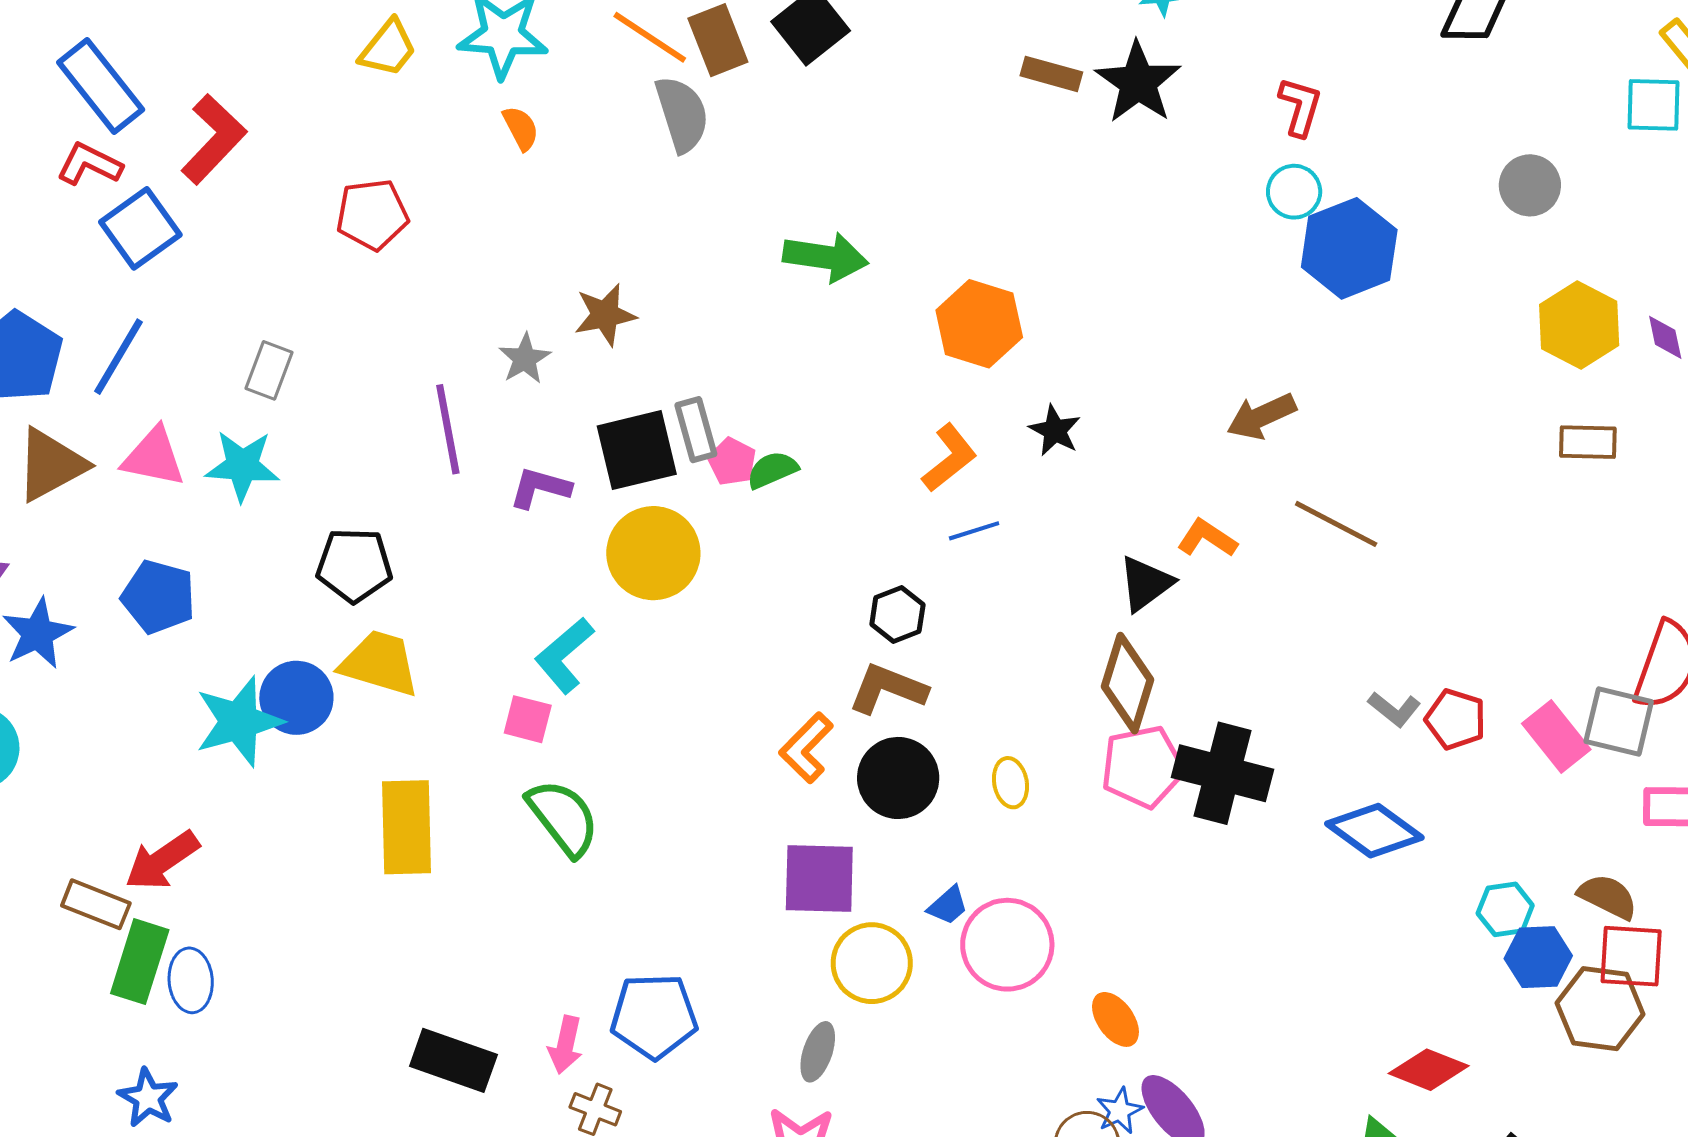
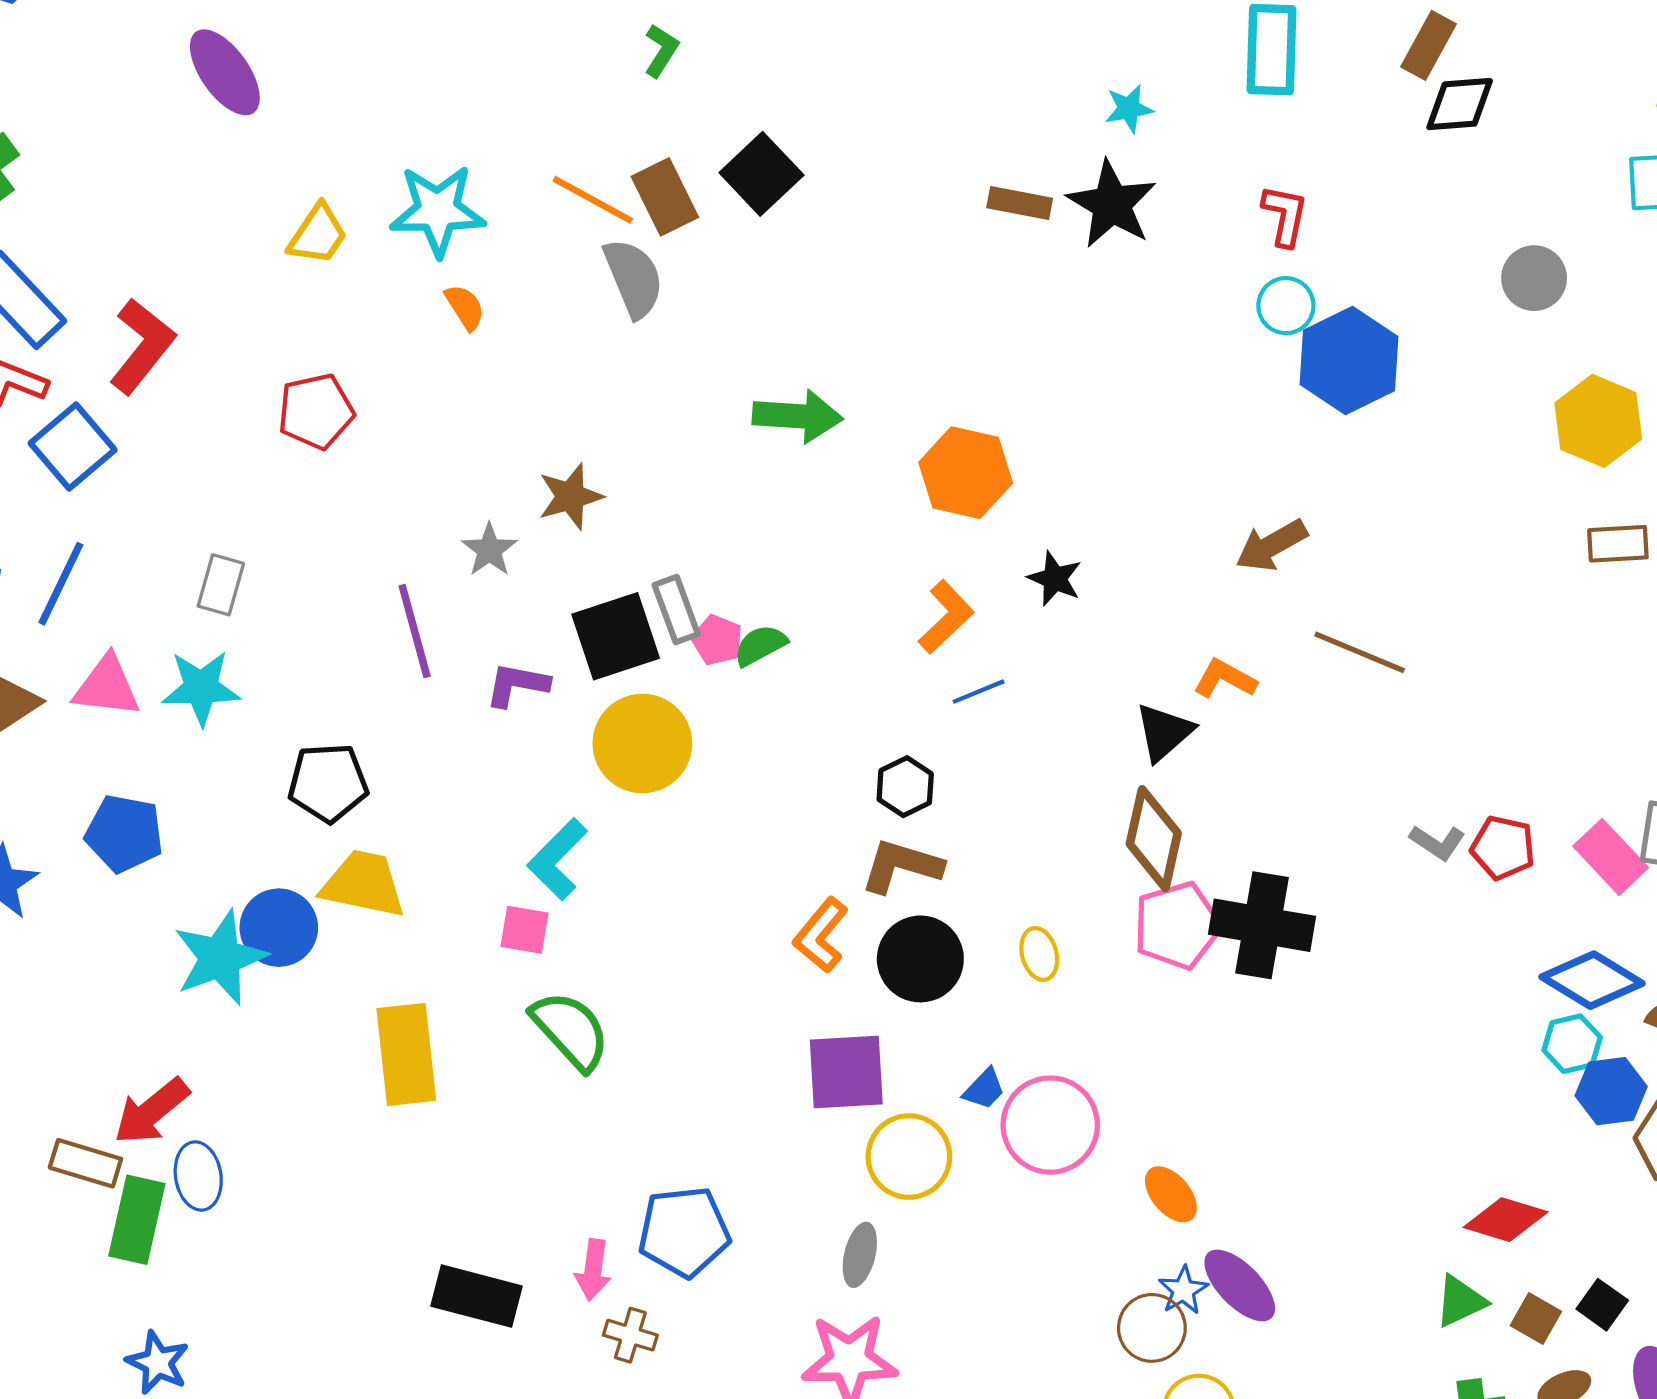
blue diamond: (1374, 831) -> (1592, 980), moved
blue ellipse: (191, 980) -> (198, 1176), moved

